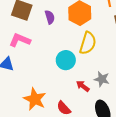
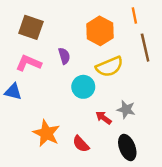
purple semicircle: (50, 17) -> (64, 56), moved
yellow semicircle: (88, 43) -> (109, 67), turned 50

